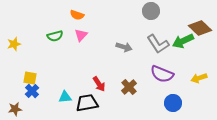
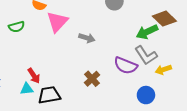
pink triangle: (81, 35) -> (57, 22), moved, size x1.6
gray L-shape: (158, 44) -> (146, 55), moved
red arrow: (99, 84) -> (34, 76), moved
blue circle: (173, 103) -> (146, 95), moved

